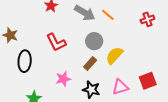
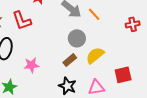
red L-shape: (56, 42) -> (22, 21), moved
pink star: (63, 79) -> (31, 65), moved
red square: (148, 81) -> (123, 75), moved

